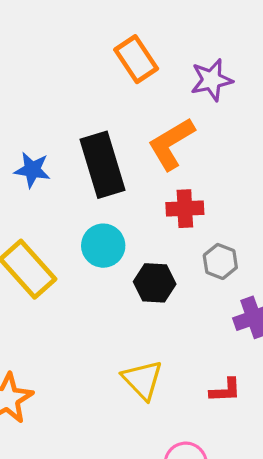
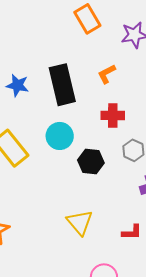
orange L-shape: (171, 144) -> (107, 74), size x0.6

